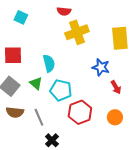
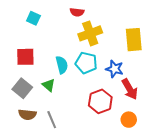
red arrow: (116, 87) -> (130, 89), size x1.5
cyan pentagon: (61, 90) -> (86, 63), moved
red hexagon: (80, 112) -> (100, 101), moved

